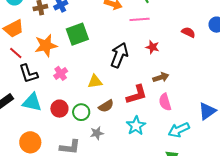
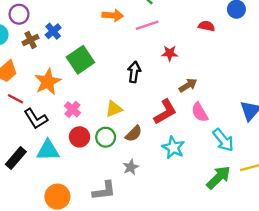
black arrow: (119, 55) -> (134, 72), size x0.7
red circle: (59, 109) -> (80, 137), moved
green circle: (81, 112) -> (106, 137), moved
cyan arrow: (179, 130) -> (223, 140), turned -90

